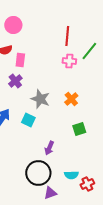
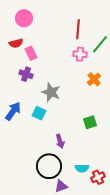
pink rectangle: (20, 60) -> (31, 53), turned -32
purple cross: (15, 81) -> (26, 74), turned -32
orange cross: (71, 99) -> (94, 79), moved
purple arrow: (49, 148) -> (60, 141), turned -40

